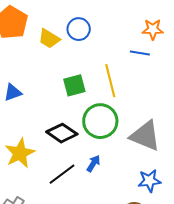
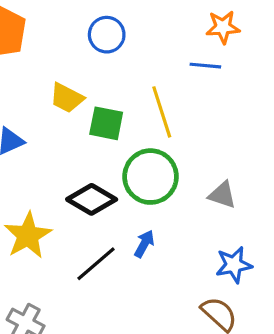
yellow trapezoid: (49, 39) -> (67, 98), moved
green square: (74, 85) -> (106, 123), turned 30
gray triangle: (145, 136) -> (222, 195), size x0.6

